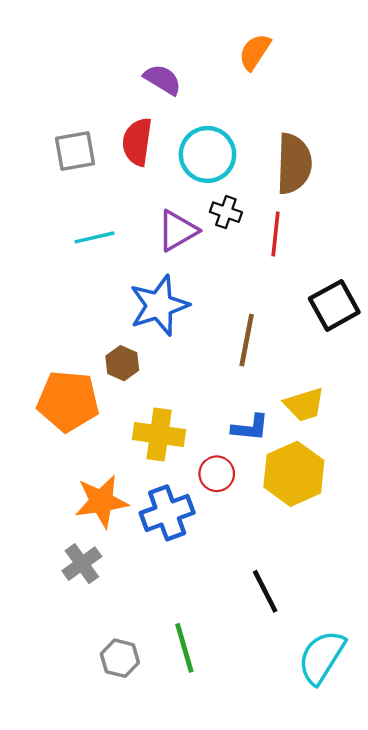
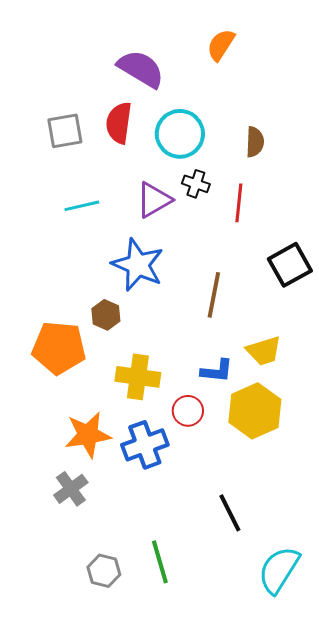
purple semicircle: (163, 80) -> (141, 69), size x1.4
brown semicircle: (294, 164) -> (255, 142), size x0.6
blue star: (159, 305) -> (138, 265), turned -30

